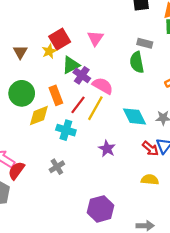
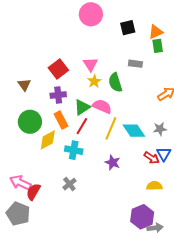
yellow star: (49, 51) -> (94, 81), moved
green semicircle: (137, 62) -> (115, 82), moved
green triangle: (71, 65) -> (82, 107), moved
purple cross: (82, 75) -> (58, 95), moved, turned -35
yellow line: (95, 108) -> (111, 128), moved
purple hexagon: (100, 209) -> (142, 217), moved

